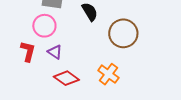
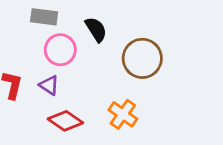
pink circle: (44, 26) -> (60, 50), moved

